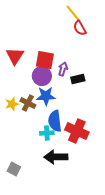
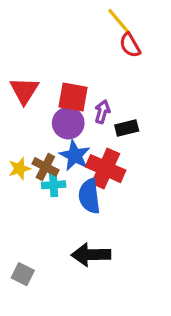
blue star: (46, 96) -> (75, 156), turned 30
red cross: (77, 131) -> (106, 169), moved
cyan cross: (47, 133) -> (54, 185), moved

